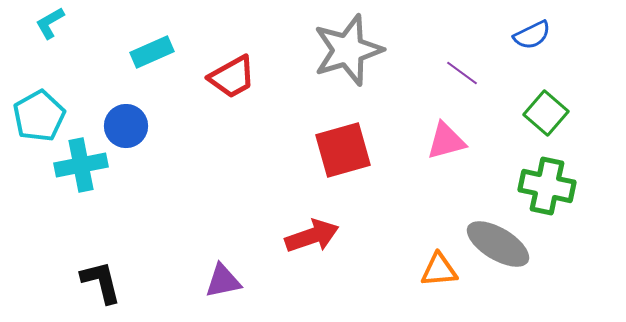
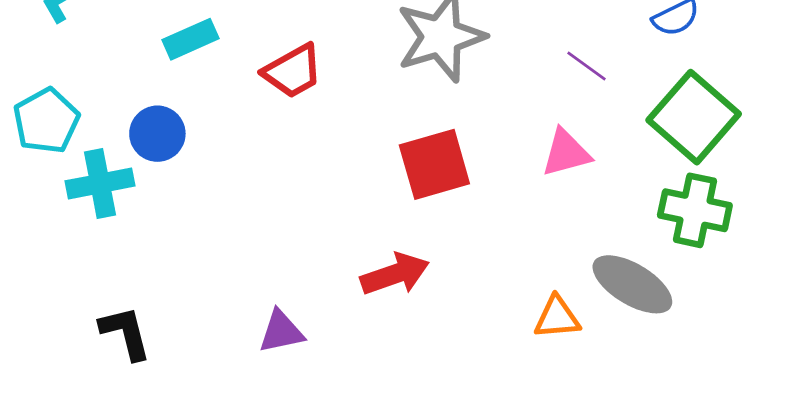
green square: (546, 113) -> (694, 117), size x1.6

